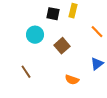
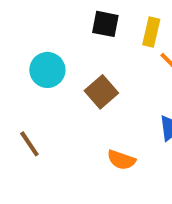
yellow rectangle: (73, 11) -> (151, 32), moved
black square: (53, 14) -> (105, 24), moved

